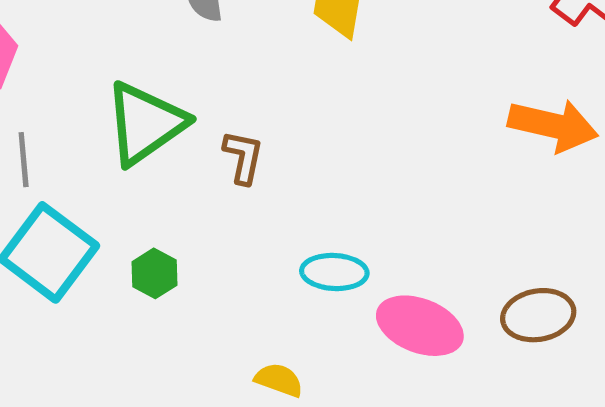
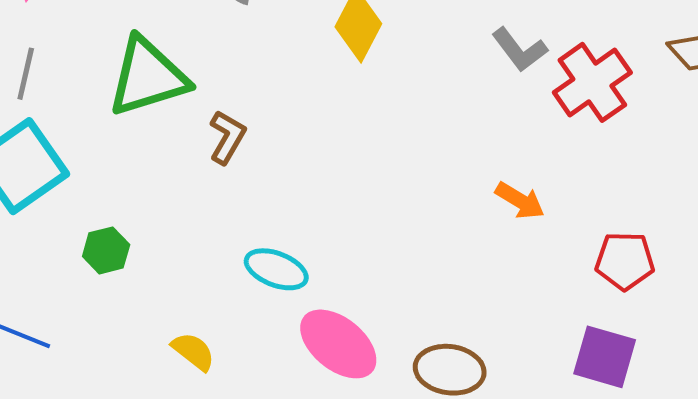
orange arrow: (553, 125) -> (520, 201), size x0.6
green hexagon: (154, 273) -> (106, 250), moved

